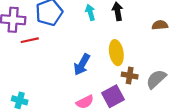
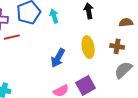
cyan arrow: (90, 12) -> (54, 16), moved
brown cross: (130, 76) -> (117, 46), moved

